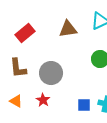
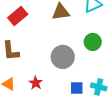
gray circle: (51, 73) -> (63, 57), moved

